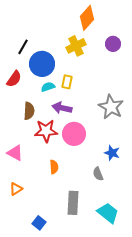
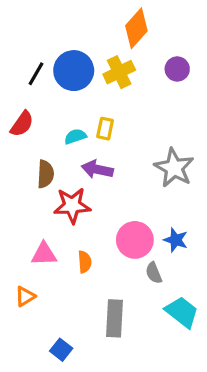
blue circle: (42, 64) -> (74, 71), moved
pink circle: (74, 134) -> (135, 240), moved
pink triangle: (15, 153) -> (44, 254), moved, turned -30
cyan trapezoid: (108, 213) -> (182, 312), moved

